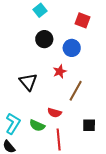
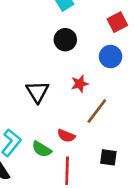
red square: (83, 20) -> (117, 22), turned 35
blue circle: (72, 48) -> (111, 57), moved

